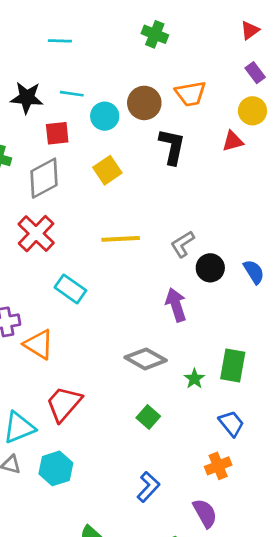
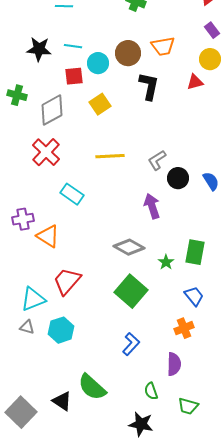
red square: (57, 133) -> (74, 76), moved
green square: (148, 417) -> (131, 291), size x1.8
purple semicircle: (205, 513) -> (174, 364), turned 30

